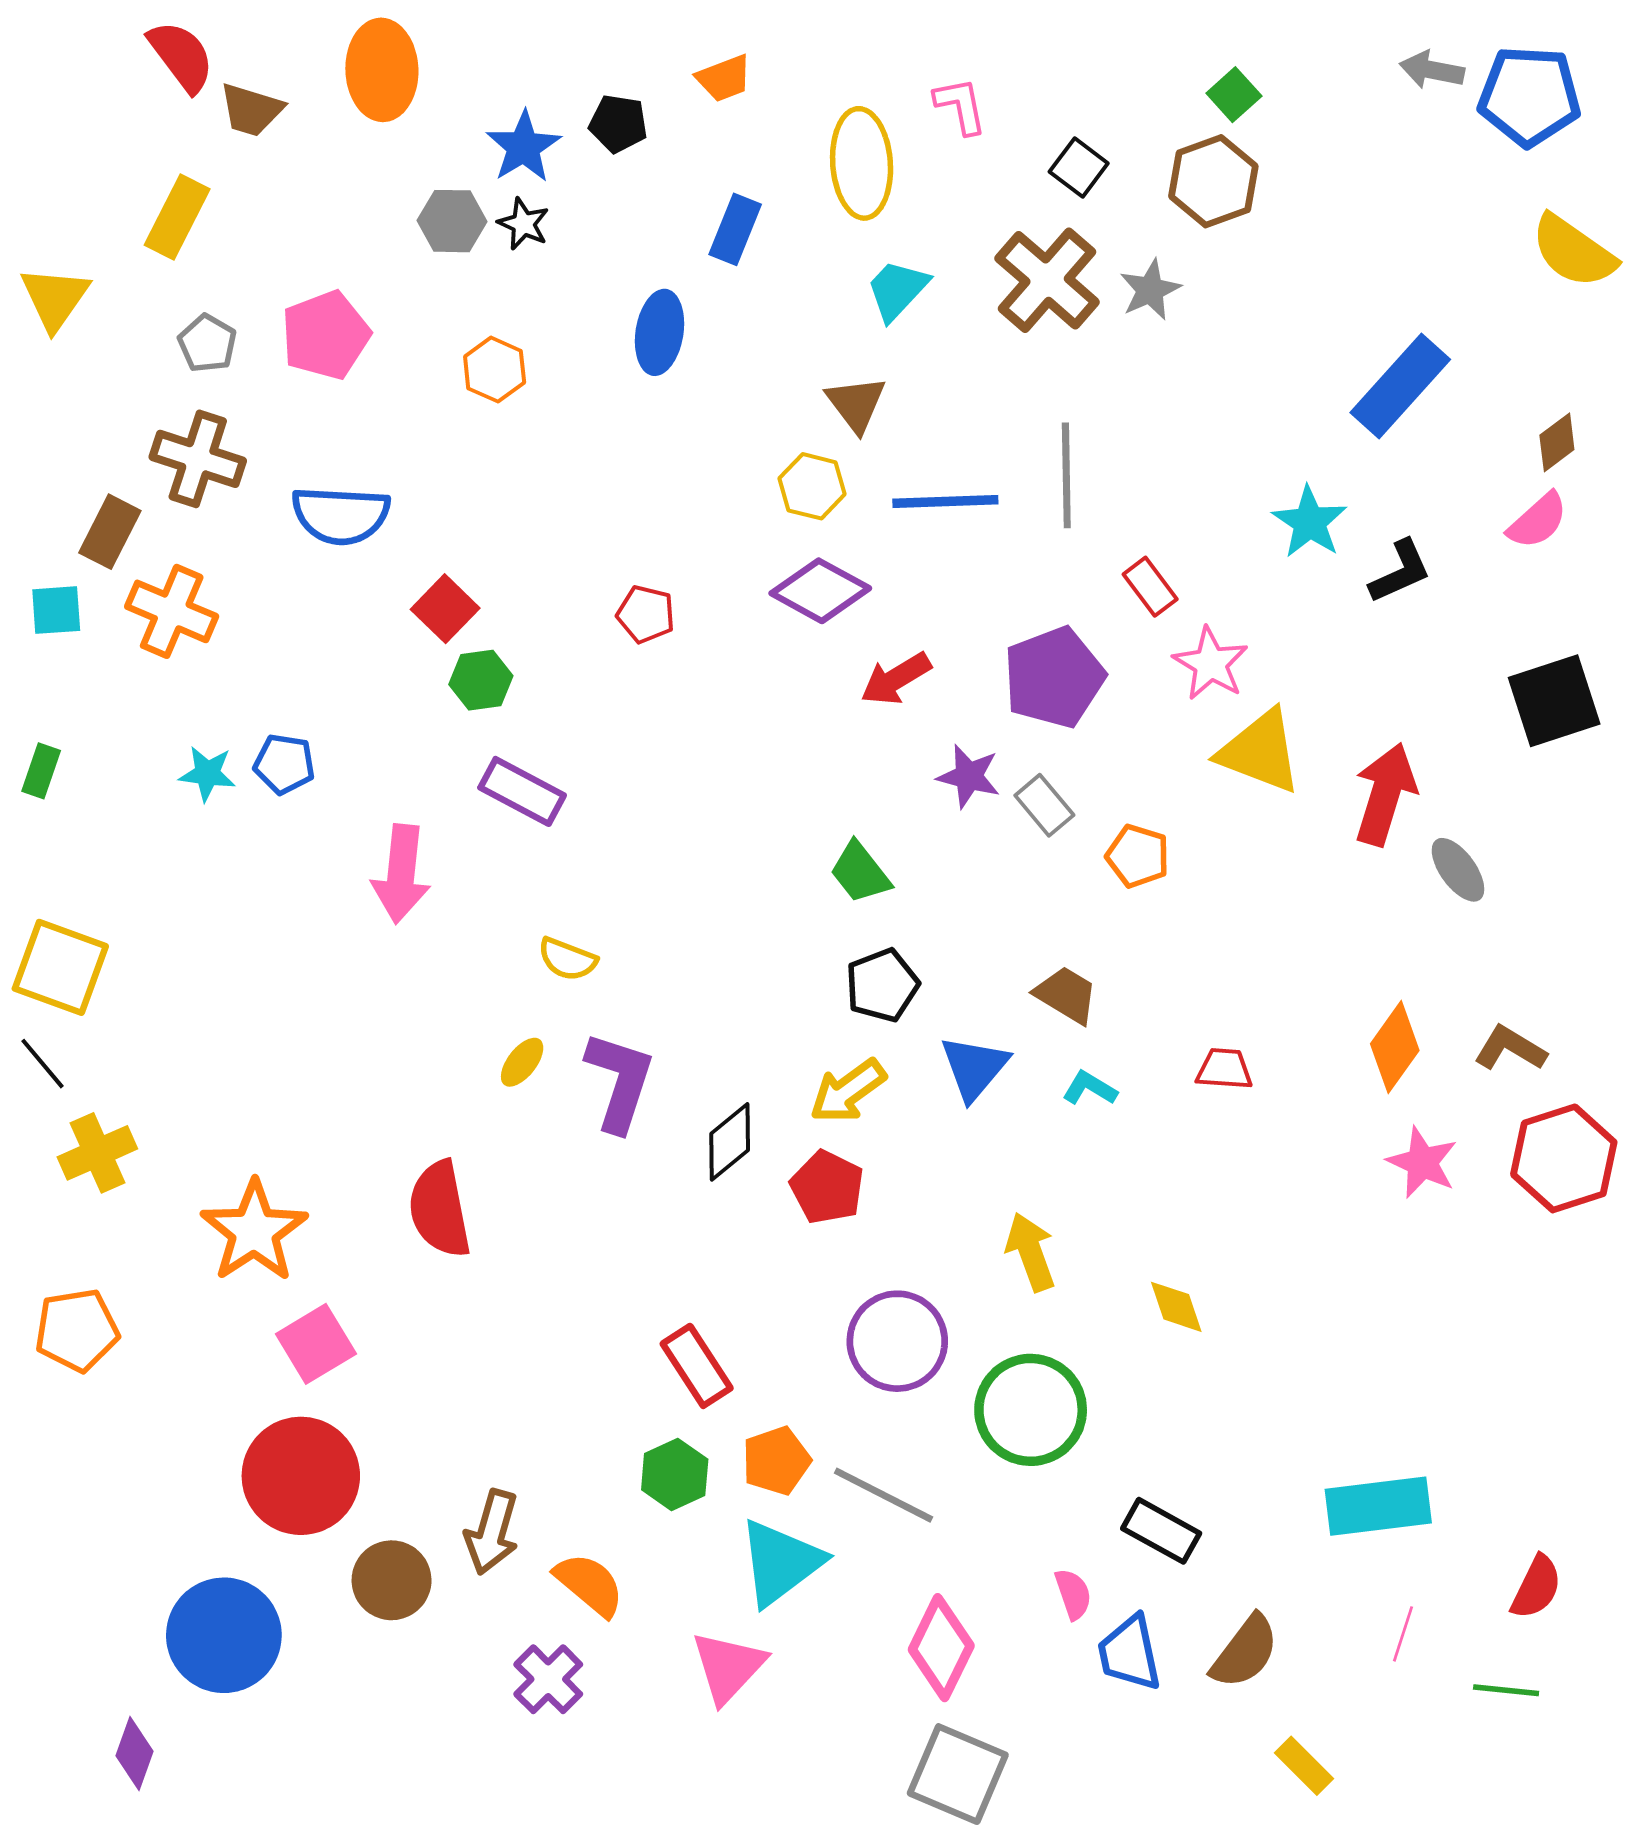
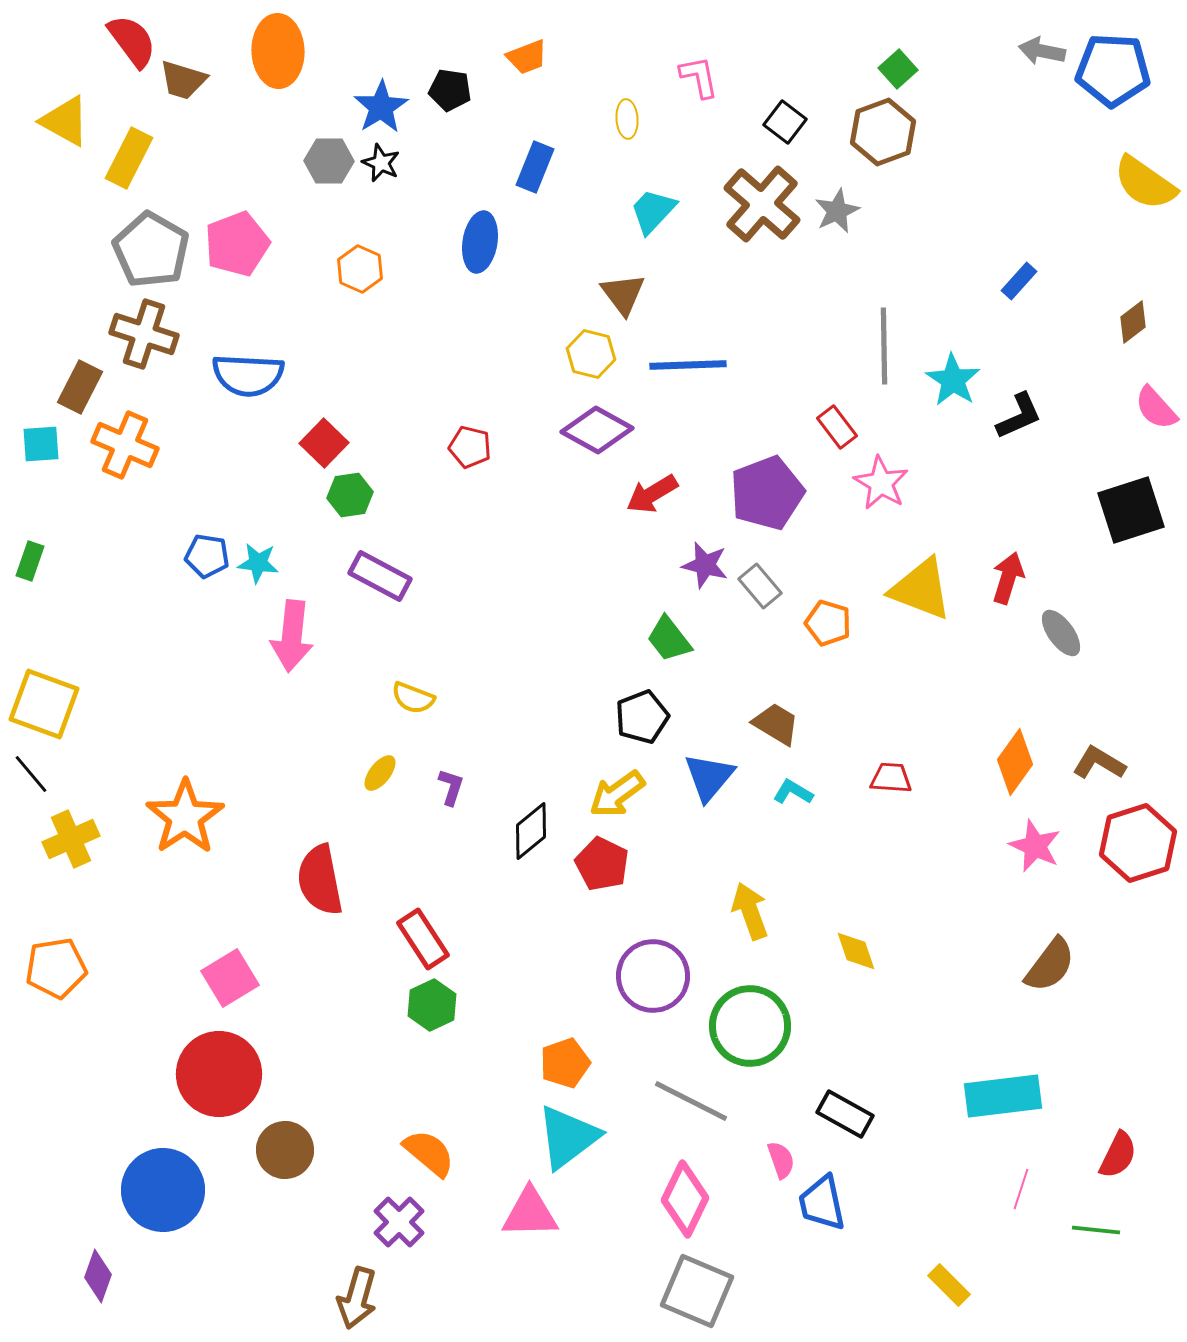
yellow ellipse: (862, 163) -> (627, 119), size x0.5
yellow triangle: (55, 298) -> (65, 121), moved, turned -36
gray pentagon: (207, 343) -> (151, 250), size x1.8
blue rectangle: (1400, 386) -> (1019, 281), size x0.5
gray line: (1066, 475) -> (884, 346), moved
pink semicircle: (1538, 521) -> (1156, 408), moved, turned 90
yellow triangle: (1260, 752) -> (921, 589), moved
cyan star: (207, 774) -> (258, 563), moved
red arrow: (1385, 794) -> (1008, 578), size x0.7
green trapezoid: (860, 873) -> (669, 639), moved
purple L-shape: (620, 1081) -> (451, 787), size x0.5
orange star: (254, 1231) -> (185, 817), moved
red rectangle: (697, 1366) -> (423, 939), moved
green hexagon: (675, 1474) -> (432, 1005), moved
gray line: (884, 1495) -> (691, 1101), moved
brown arrow: (492, 1532) -> (357, 1298), moved
brown semicircle: (1245, 1652) -> (1050, 965), moved
pink triangle: (728, 1667) -> (530, 1213), turned 46

